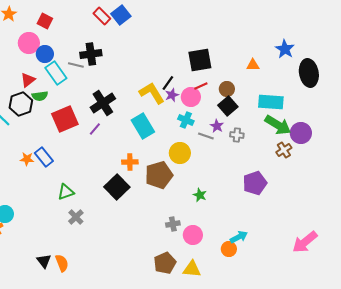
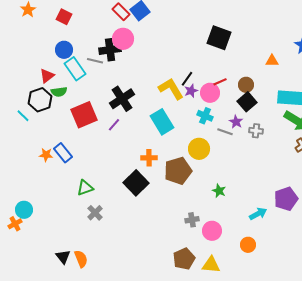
pink circle: (29, 43) -> (123, 39), moved
black square: (200, 60) -> (219, 38), moved, turned 30
purple pentagon: (255, 183) -> (286, 199), moved
cyan arrow: (239, 237) -> (258, 214), moved

